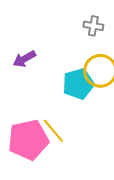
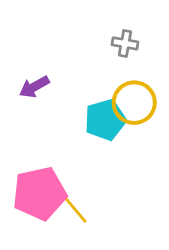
yellow line: (53, 131) -> (74, 208), moved

